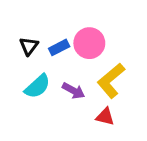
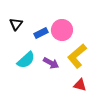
black triangle: (29, 46) -> (16, 24), moved
red triangle: (105, 117) -> (80, 85), moved

